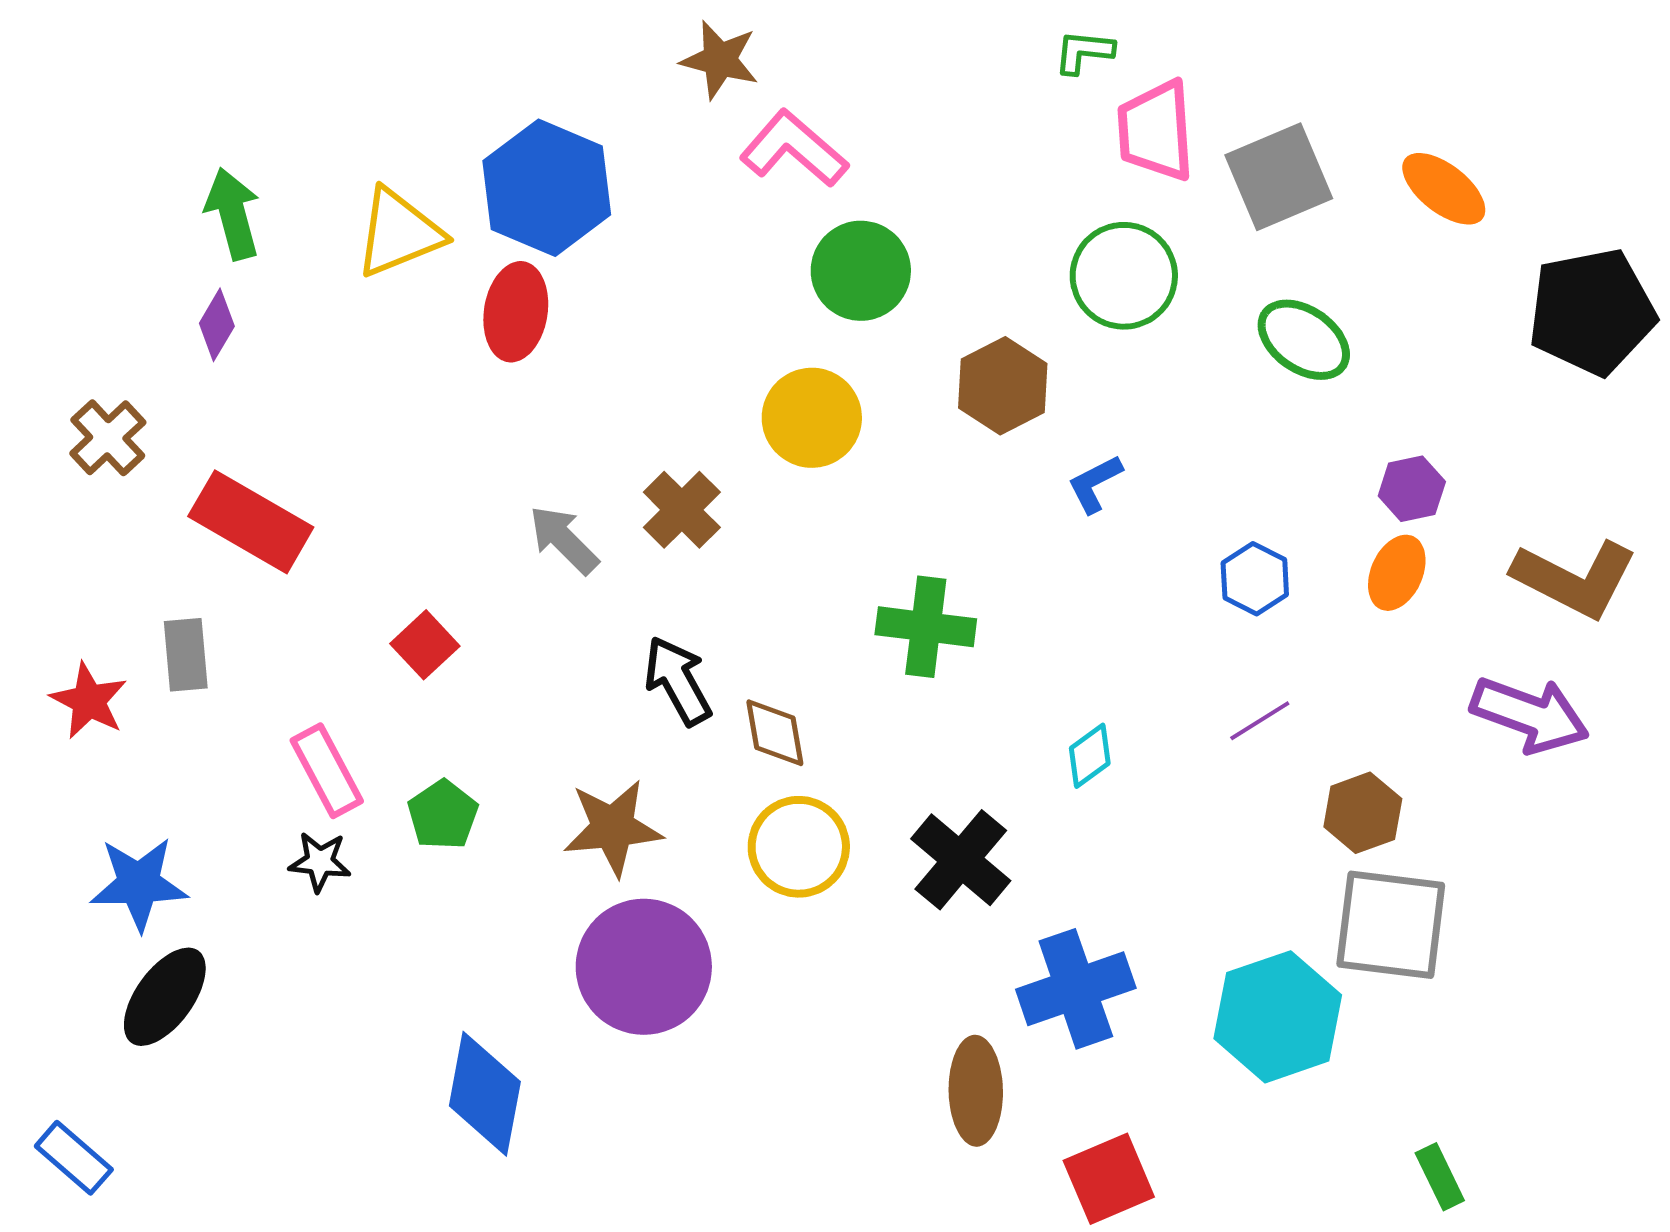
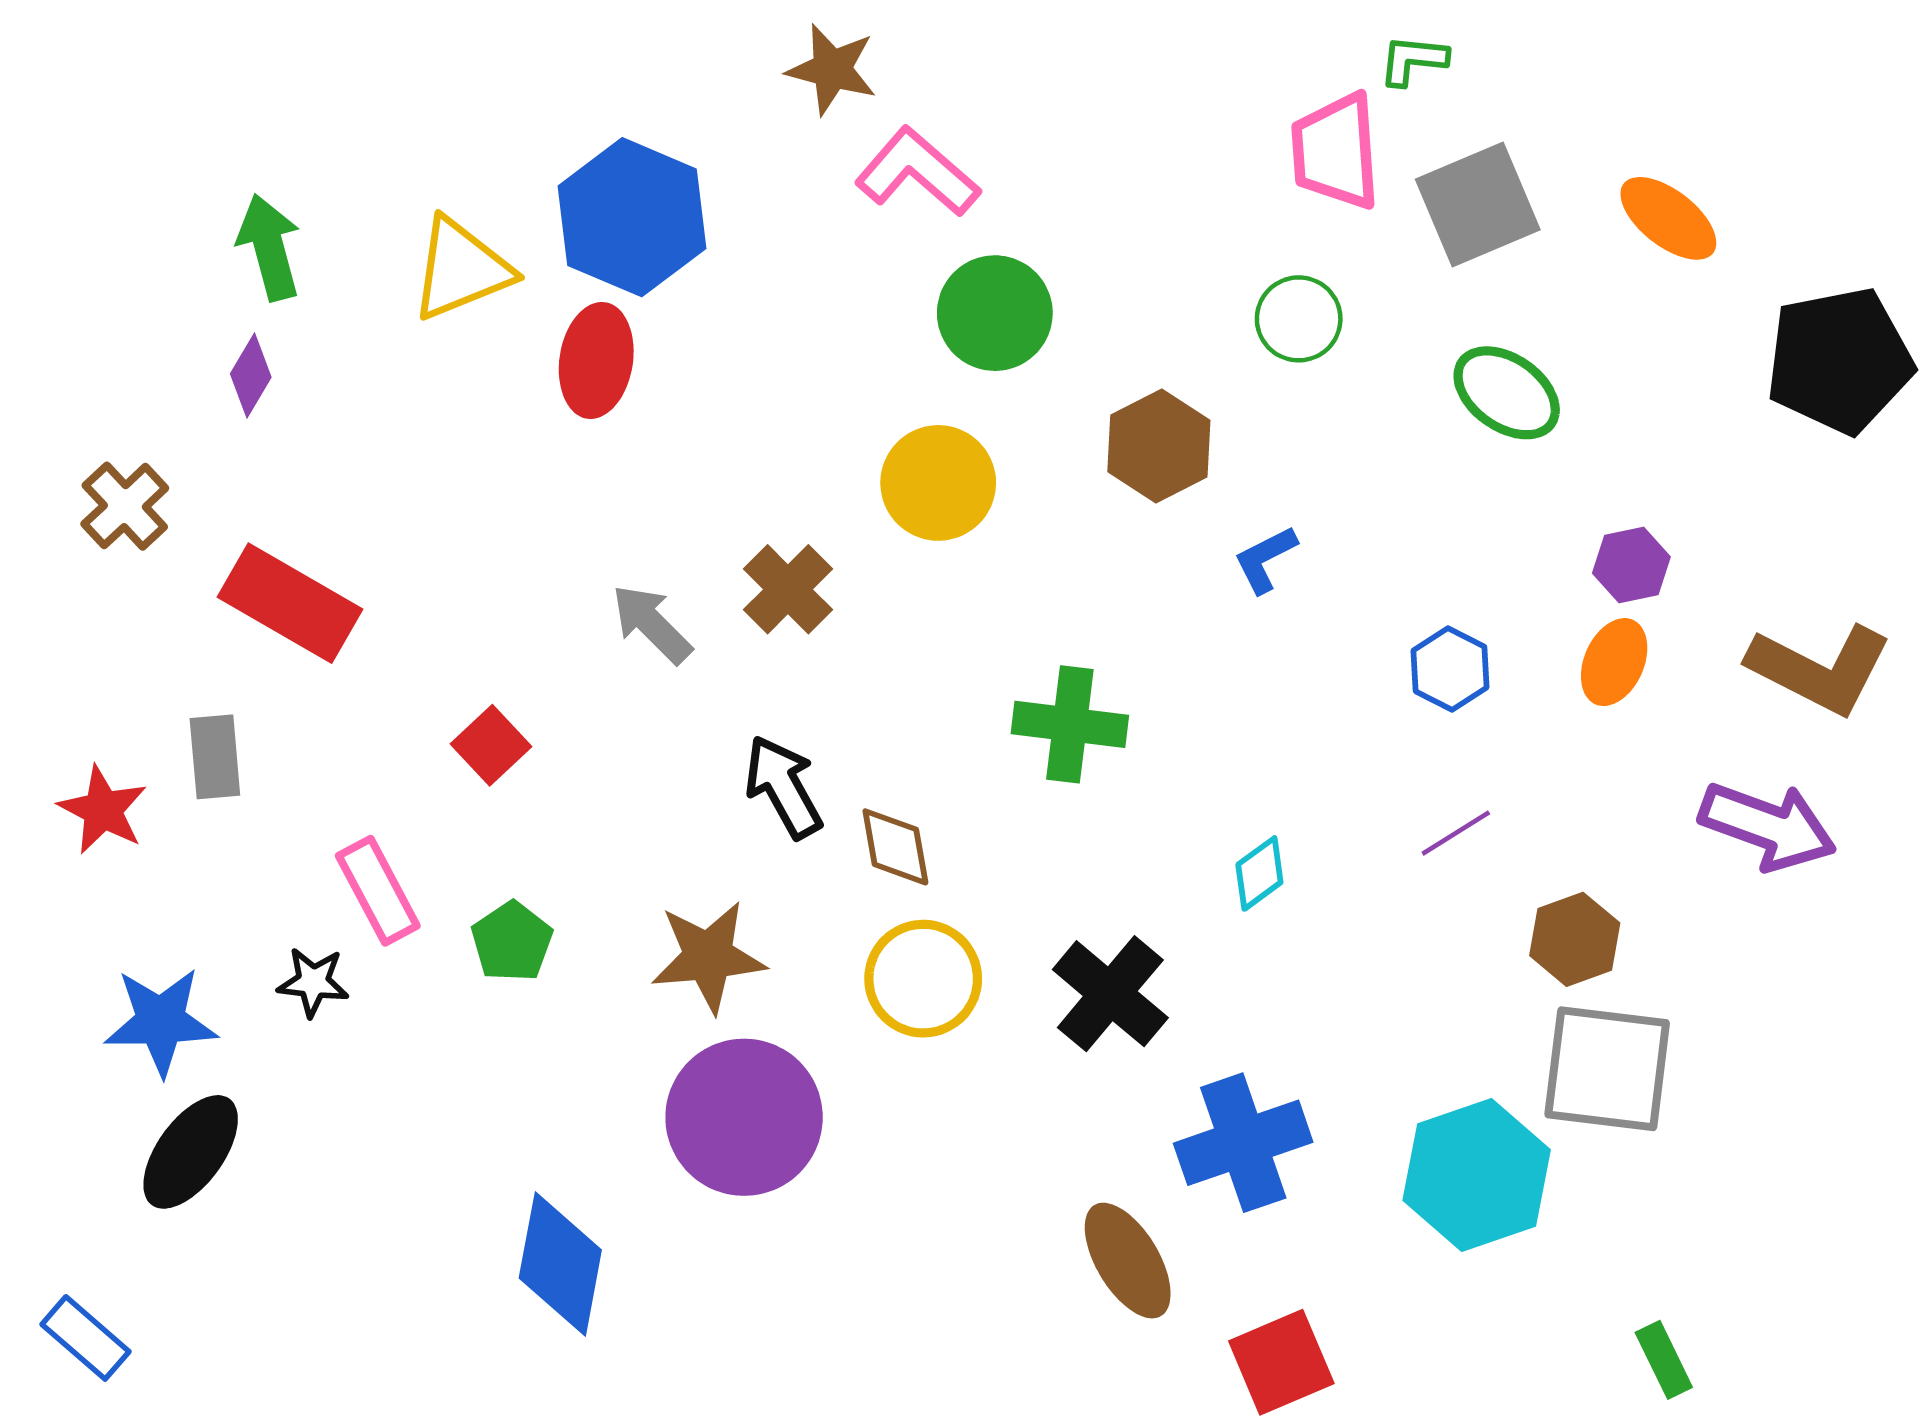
green L-shape: (1084, 52) -> (1413, 60), moved
green circle: (1124, 276) -> (1299, 319), size x0.7
black star: (320, 862) -> (313, 982), moved
brown ellipse: (976, 1091) -> (1128, 1261), turned -30

